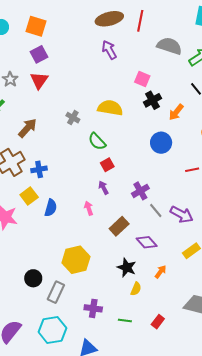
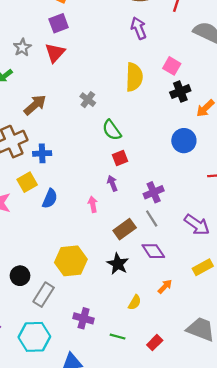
yellow semicircle: (110, 108) -> (134, 77), moved, turned 75
gray line: (156, 211) -> (152, 219), moved
black star: (127, 268) -> (118, 264), moved

